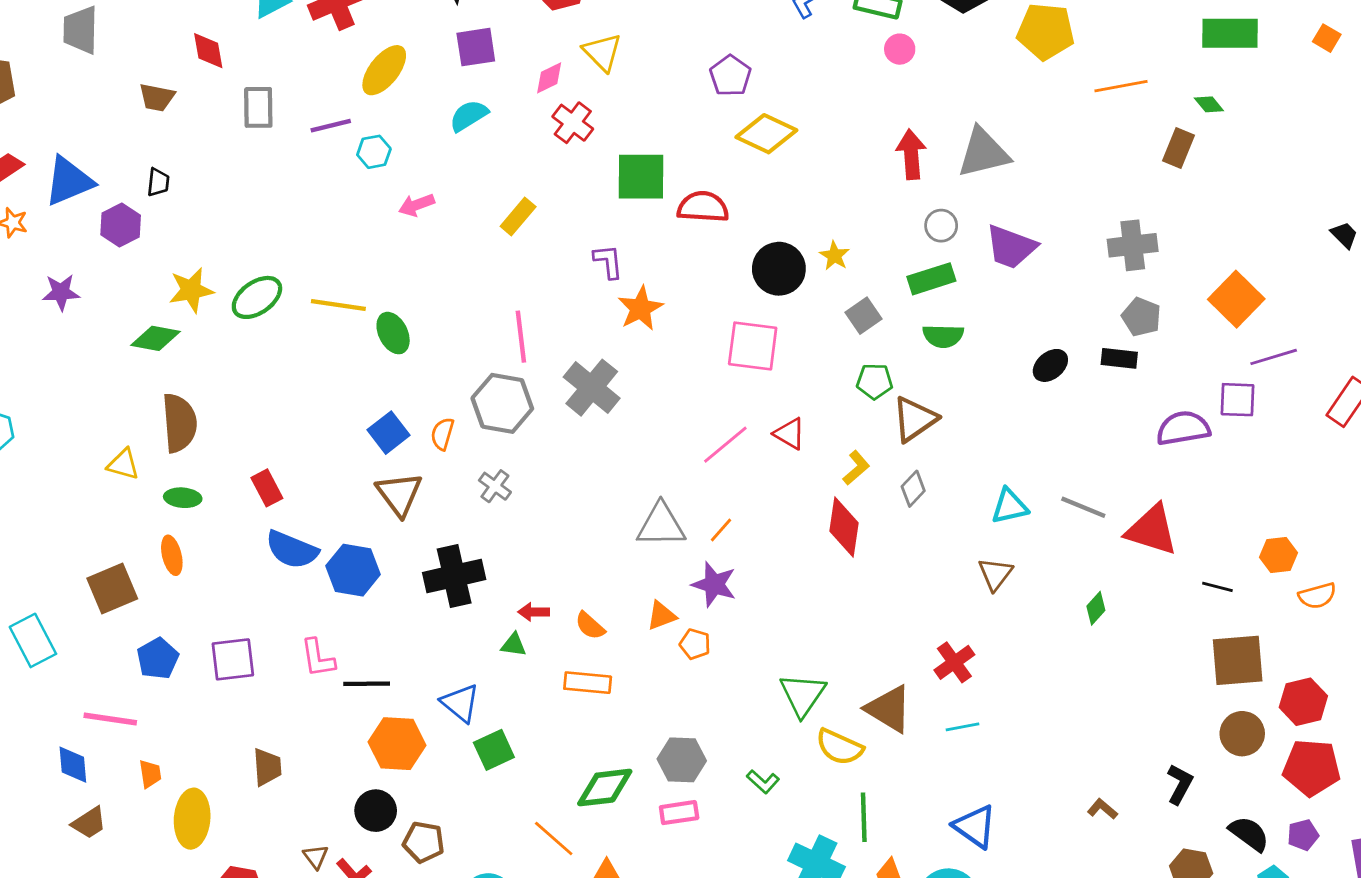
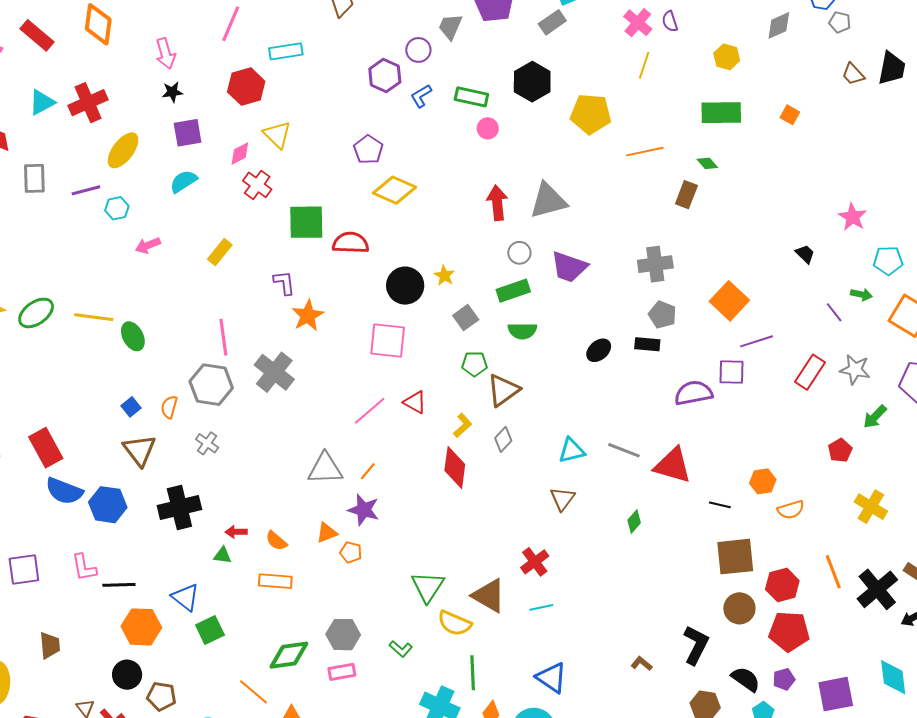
blue square: (388, 433) -> (131, 407), size x0.7
red rectangle: (267, 488) -> (46, 448), size x1.5
black L-shape: (1180, 784) -> (696, 645), size x1.4

